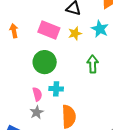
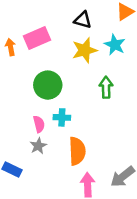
pink rectangle: (49, 30) -> (37, 38), moved, turned -45
yellow star: (75, 33) -> (85, 50), size x1.5

